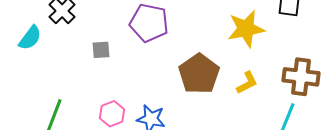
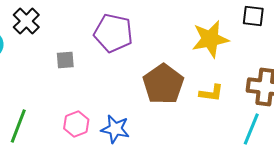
yellow L-shape: (247, 83) -> (211, 93), turned 35

